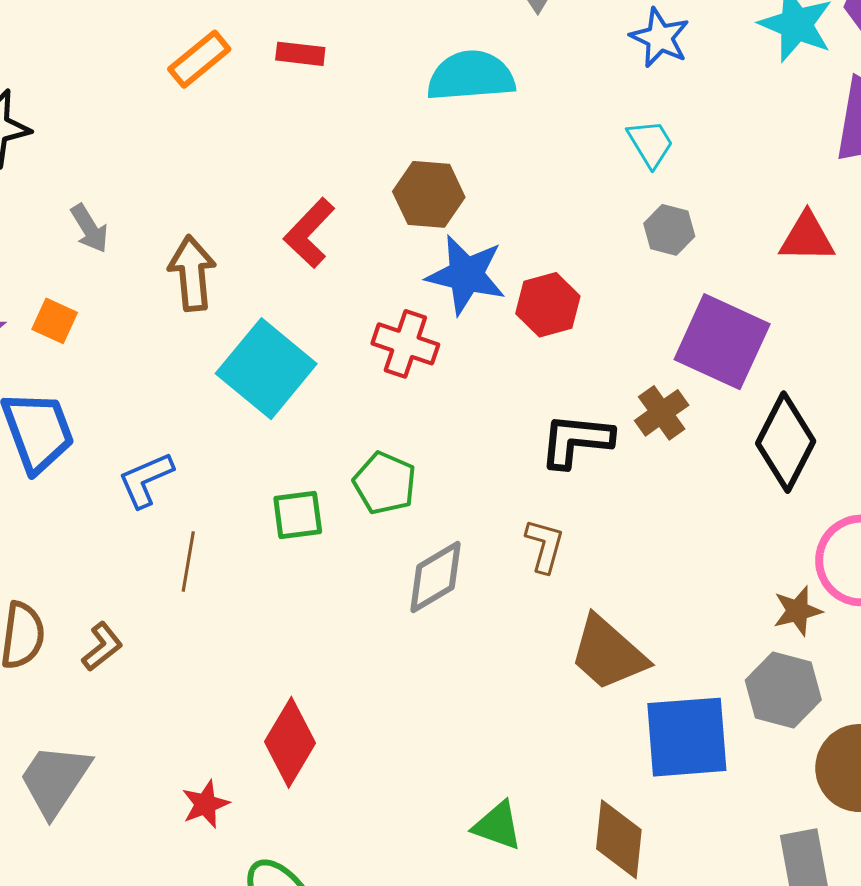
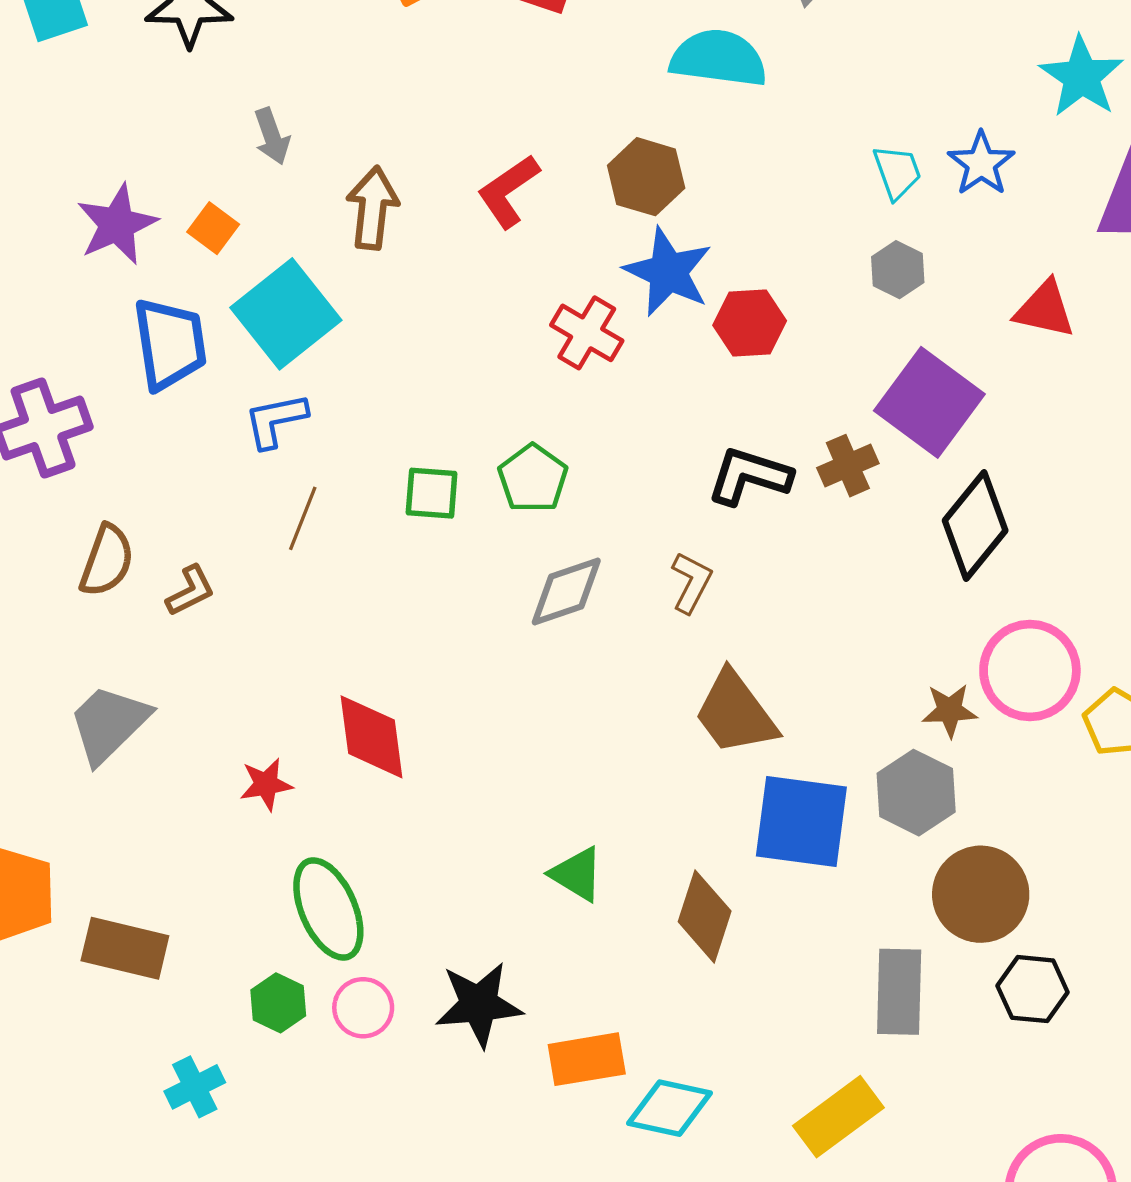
blue star: (660, 38) -> (981, 163), moved
cyan square: (266, 369) -> (286, 314), moved
red diamond: (290, 742) -> (372, 737), turned -50

